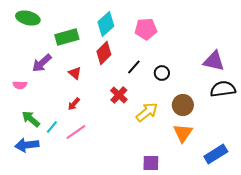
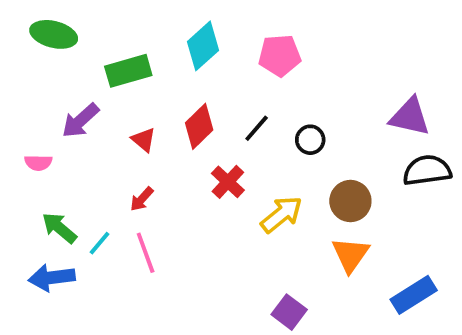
red diamond: (104, 53) -> (199, 126), moved
pink line: (76, 132) -> (146, 253), turned -75
purple square: (151, 163) -> (289, 312), turned 36

